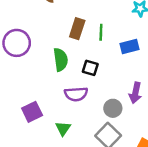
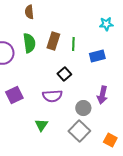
green semicircle: (61, 60) -> (29, 43), moved
black square: (90, 68) -> (64, 74), turned 32
purple square: (32, 112) -> (14, 95), moved

